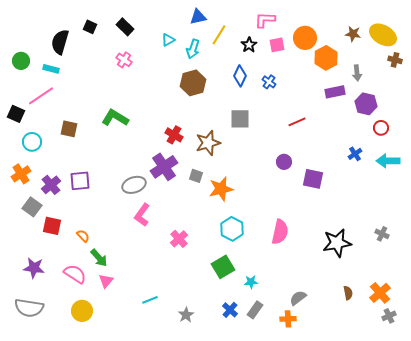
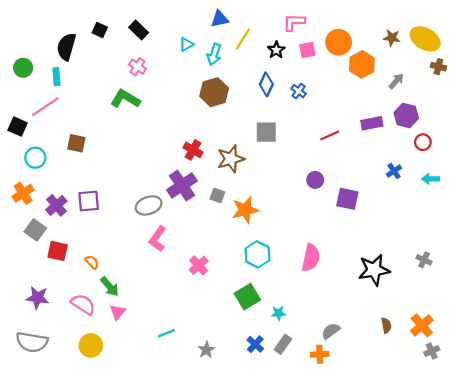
cyan rectangle: (51, 69) -> (56, 77), turned 70
gray arrow: (357, 73) -> (396, 81), turned -133
purple rectangle: (335, 92) -> (372, 123), moved
green L-shape: (115, 118) -> (125, 99), moved
cyan arrow: (388, 161) -> (431, 179), size x0.7

